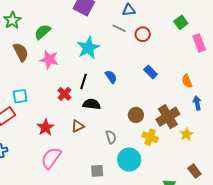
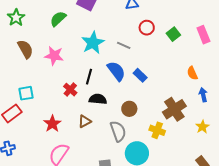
green square: (181, 22) -> (173, 34), moved
gray line: (119, 28) -> (124, 45), moved
green semicircle: (43, 32) -> (58, 19), moved
blue rectangle: (151, 72) -> (140, 75), moved
blue semicircle: (111, 77) -> (116, 71), size x1.5
brown circle: (136, 115) -> (129, 109), moved
yellow star: (186, 134) -> (202, 127), moved
gray semicircle: (111, 137) -> (118, 131), size x1.5

